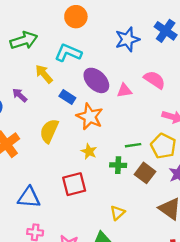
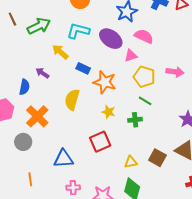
purple ellipse: (96, 80) -> (111, 39), moved
pink semicircle: (154, 80) -> (144, 36), moved
green line: (133, 145) -> (145, 101), turned 48
yellow pentagon: (163, 146) -> (144, 77), moved
brown square: (145, 173) -> (157, 158), moved
yellow triangle: (117, 213) -> (131, 162), moved, turned 40

